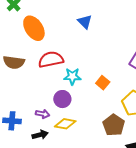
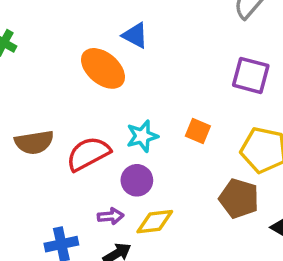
orange ellipse: (34, 28) -> (103, 68), moved
red semicircle: (51, 60) -> (88, 154), moved

